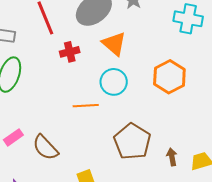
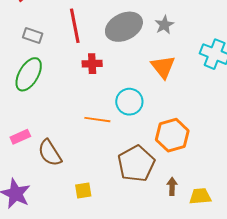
orange triangle: (114, 44) -> (163, 67), moved
orange hexagon: (169, 77) -> (172, 135), moved

